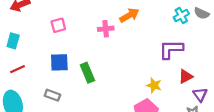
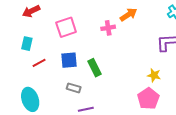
pink square: (58, 25) -> (66, 27), size x1.5
red line: (18, 69) -> (39, 63), moved
gray rectangle: (52, 95) -> (74, 88), moved

